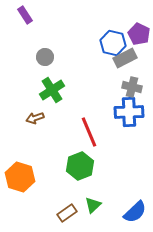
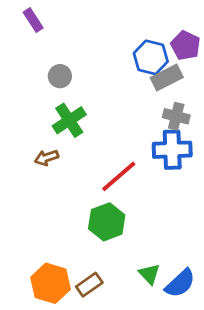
red line: (89, 132) -> (119, 176), turned 72
orange hexagon: (20, 177) -> (51, 283), moved
green triangle: (93, 205) -> (149, 274), moved, turned -30

